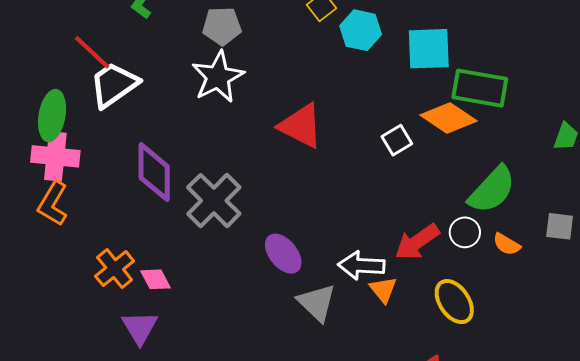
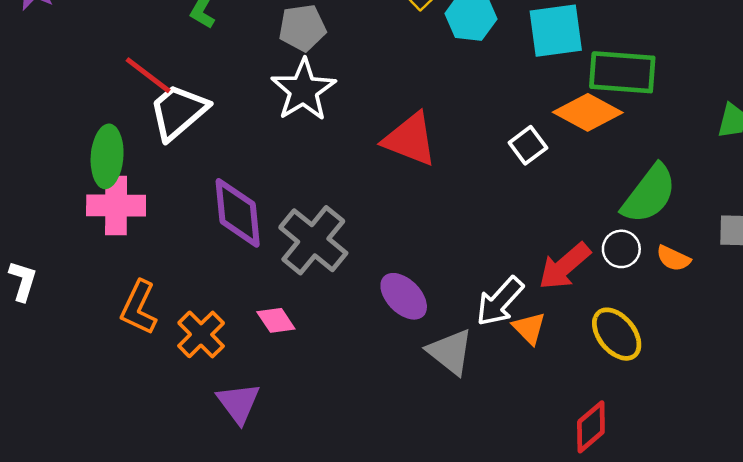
orange L-shape: (53, 203) -> (139, 308), moved
white arrow: (361, 265) -> (500, 301), turned -45
pink diamond: (155, 279) -> (276, 320), moved

